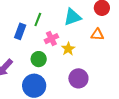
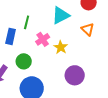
orange triangle: (97, 34) -> (88, 29), turned 48
green circle: (39, 59) -> (24, 61), moved

